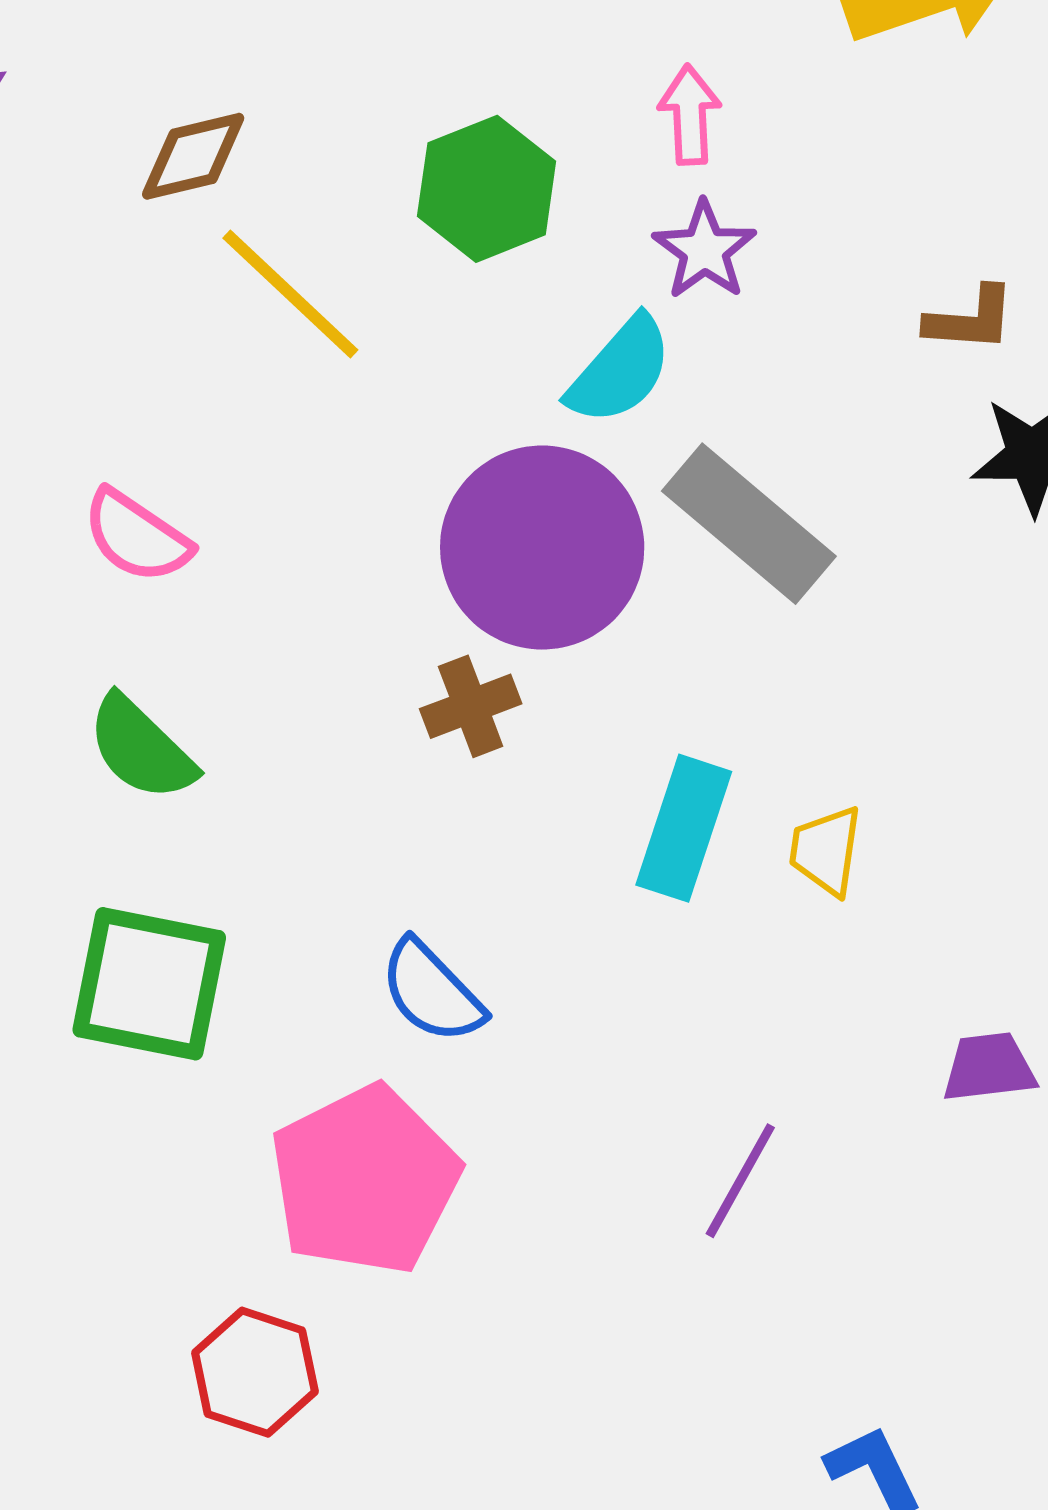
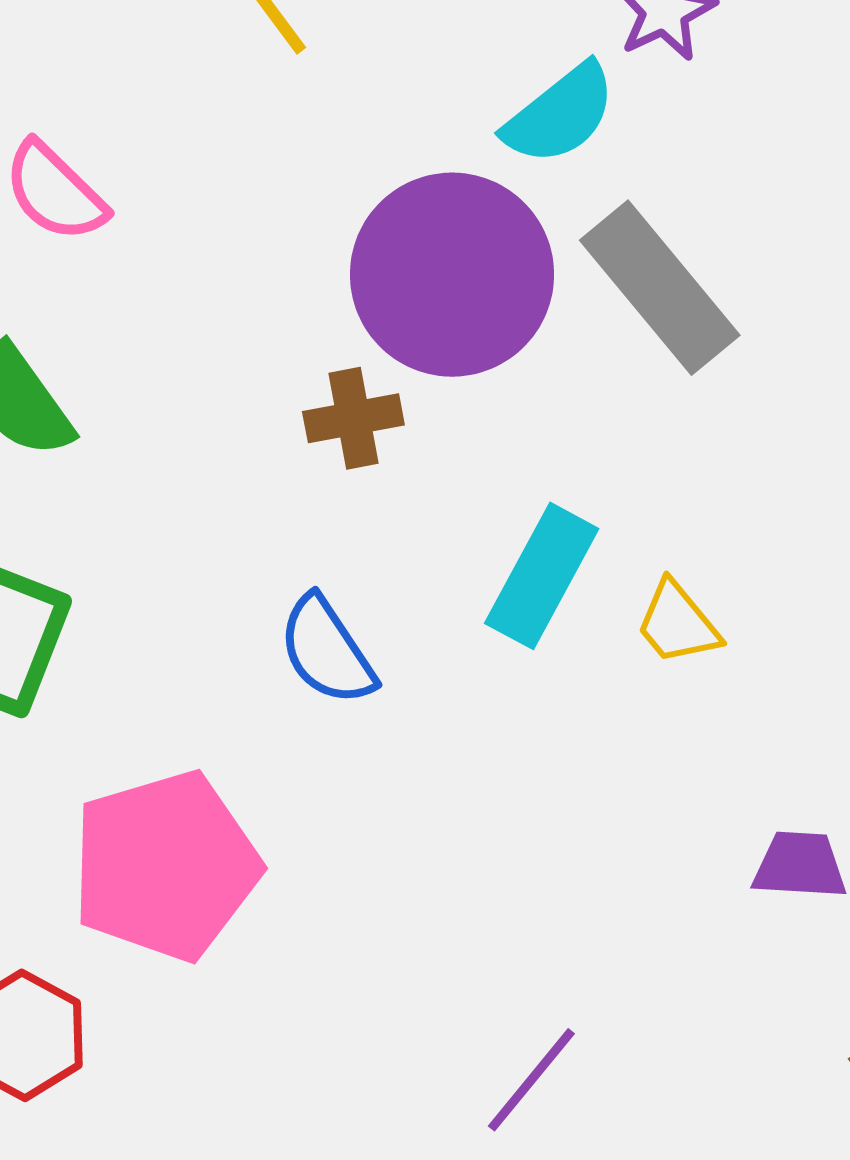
yellow trapezoid: (826, 851) -> (678, 623), turned -58
blue semicircle: (432, 992) -> (327, 651), moved
purple line: (740, 1181) -> (531, 1080), moved

